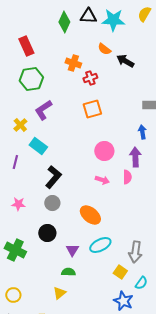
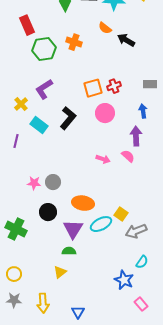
red cross: (90, 78) -> (114, 86), moved
green hexagon: (31, 79) -> (44, 49), moved
pink circle: (104, 151) -> (105, 113), moved
black L-shape: (53, 177) -> (68, 118), moved
pink semicircle: (127, 177) -> (128, 156), turned -48
pink star: (18, 204) -> (34, 183), moved
orange ellipse: (90, 215) -> (83, 203), moved, turned -30
purple triangle: (72, 250) -> (73, 229), size x1.5
gray arrow: (135, 252) -> (136, 231), turned 60
yellow square: (120, 272) -> (121, 214), moved

